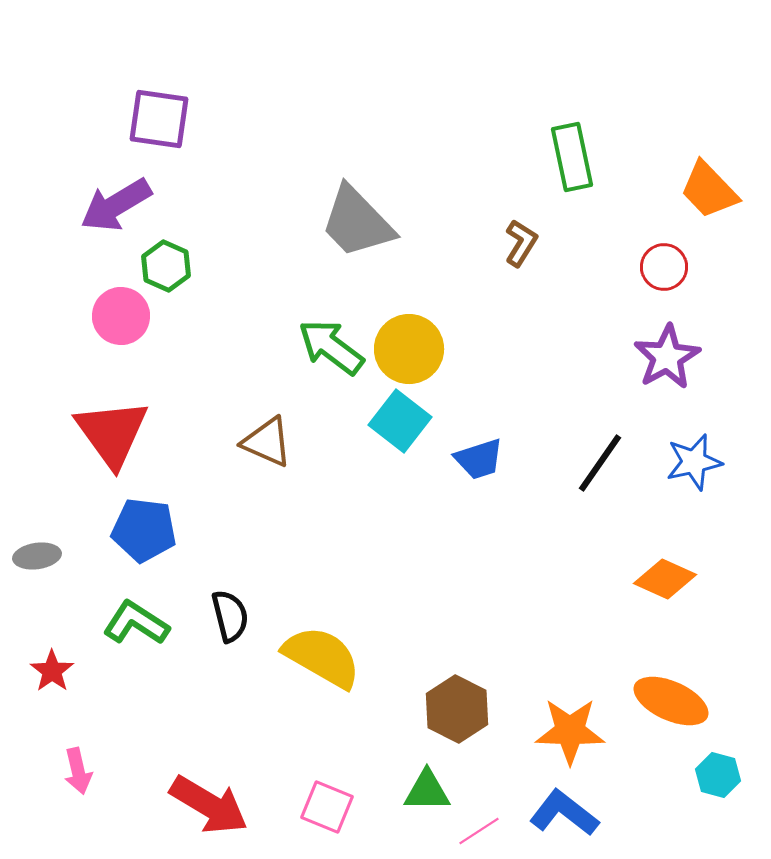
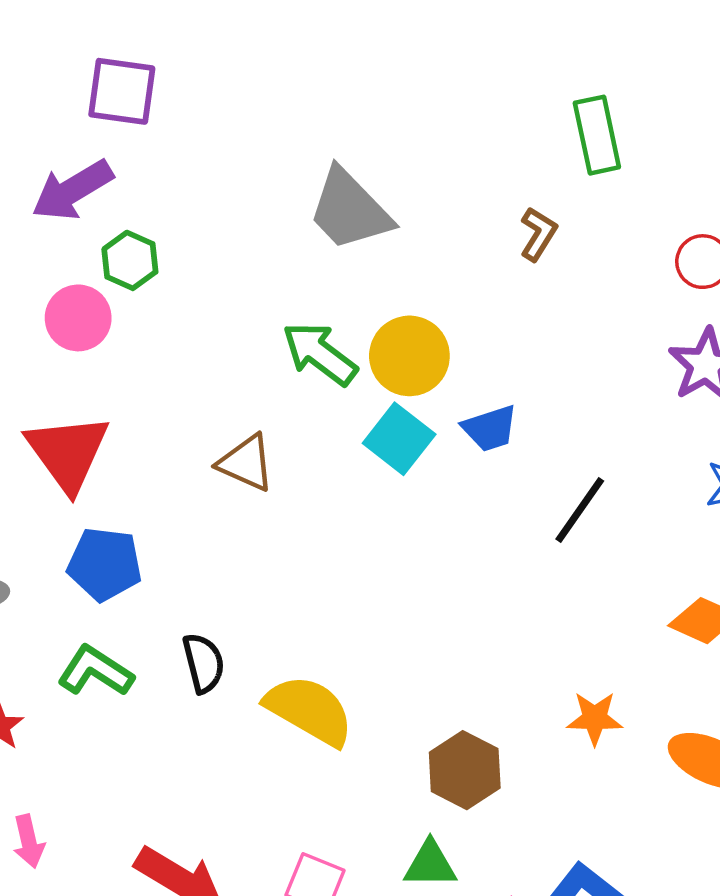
blue trapezoid: (479, 459) -> (490, 428), moved
black line: (600, 463) -> (580, 510), moved
orange star: (570, 731) -> (595, 718), moved, size x0.7

